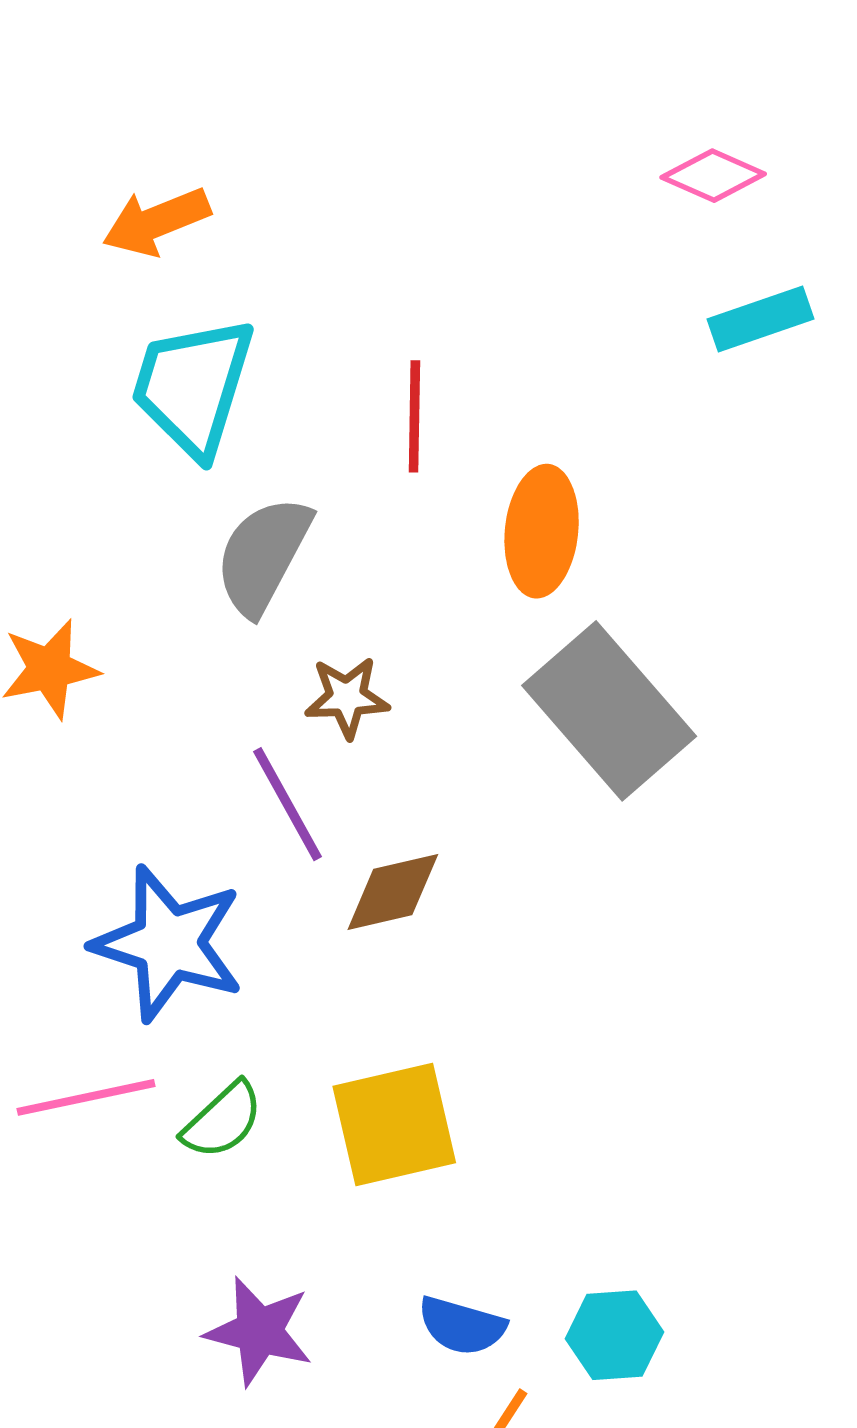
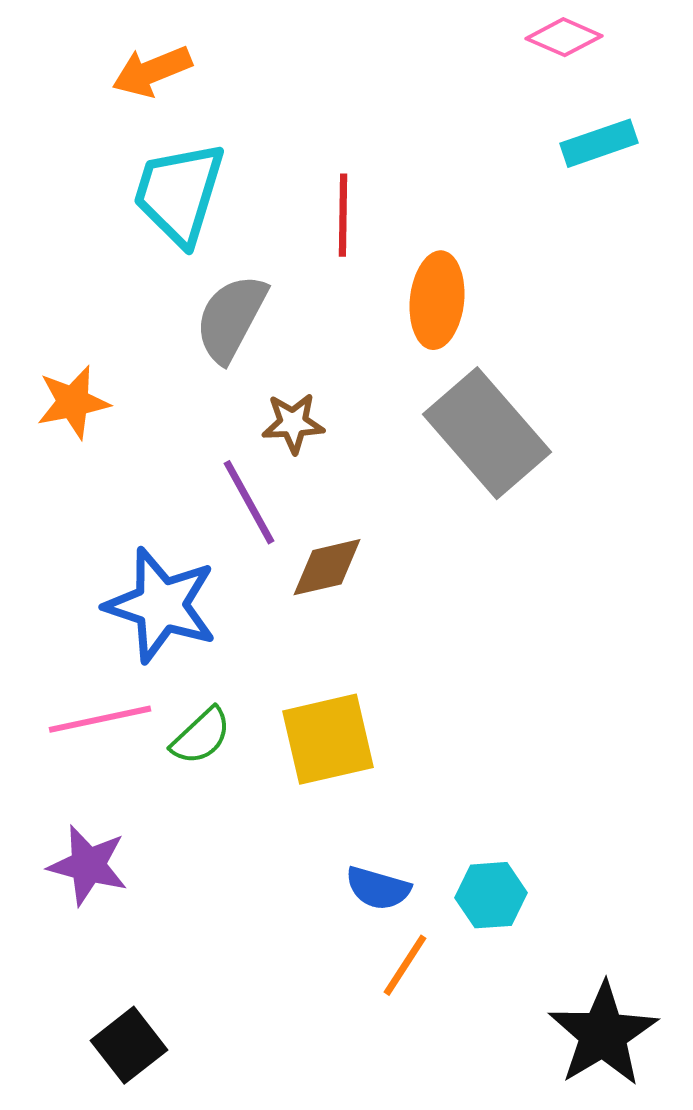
purple star: (259, 1331) -> (88, 865), moved

